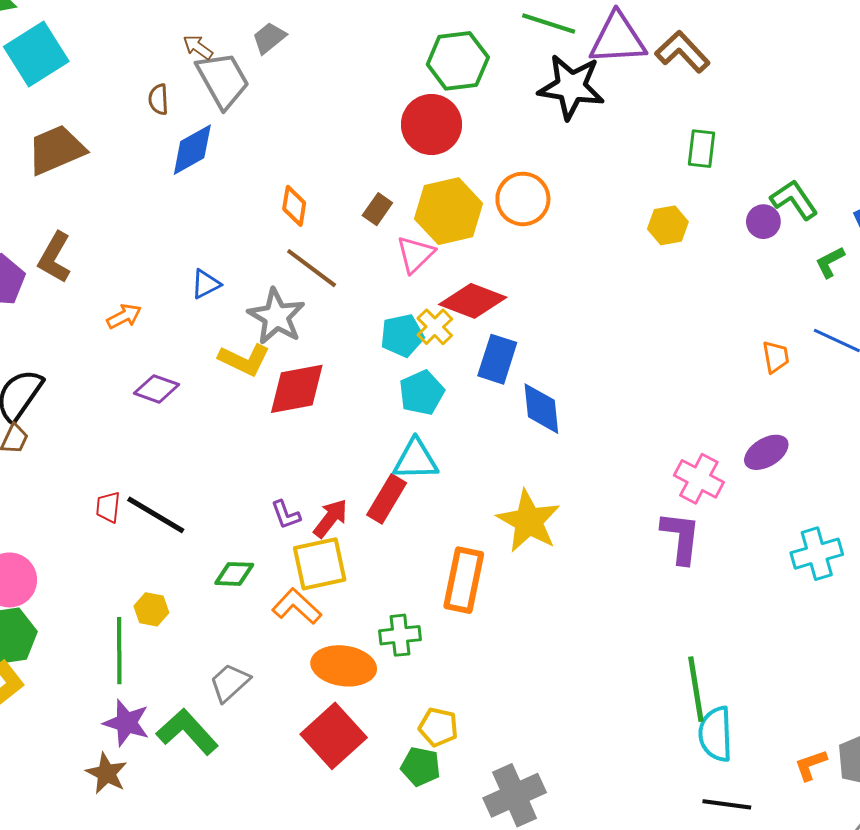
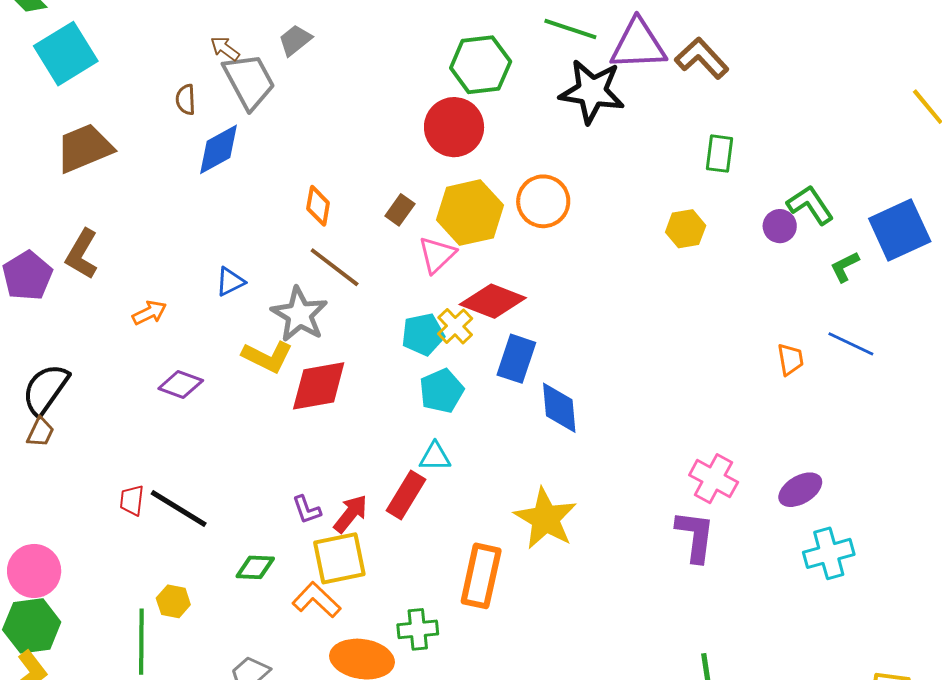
purple ellipse: (766, 452) -> (800, 490), moved
cyan triangle: (416, 460) -> (435, 457), size x0.7

